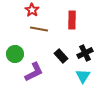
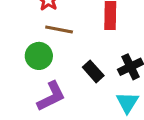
green circle: (15, 54) -> (39, 56), moved

